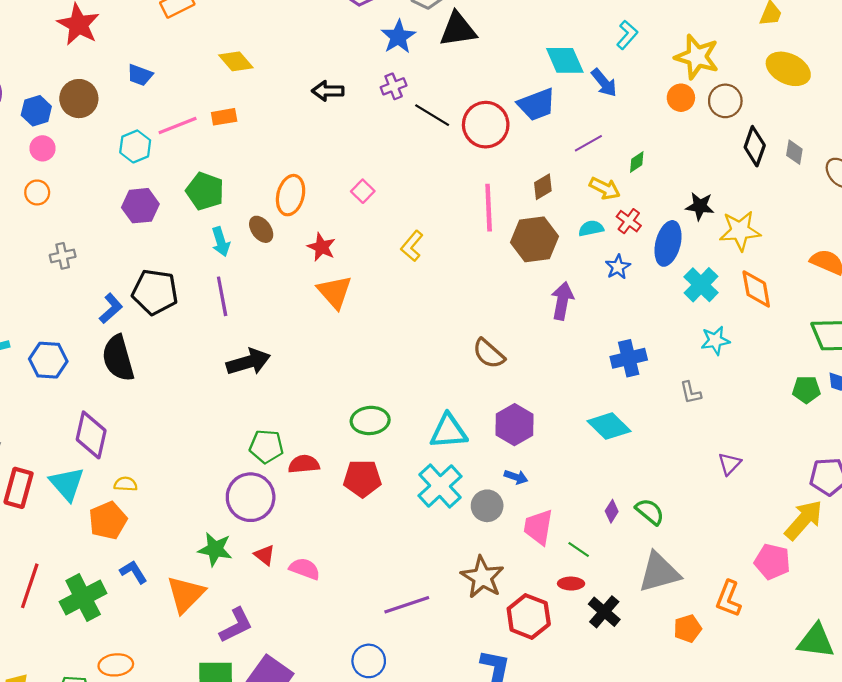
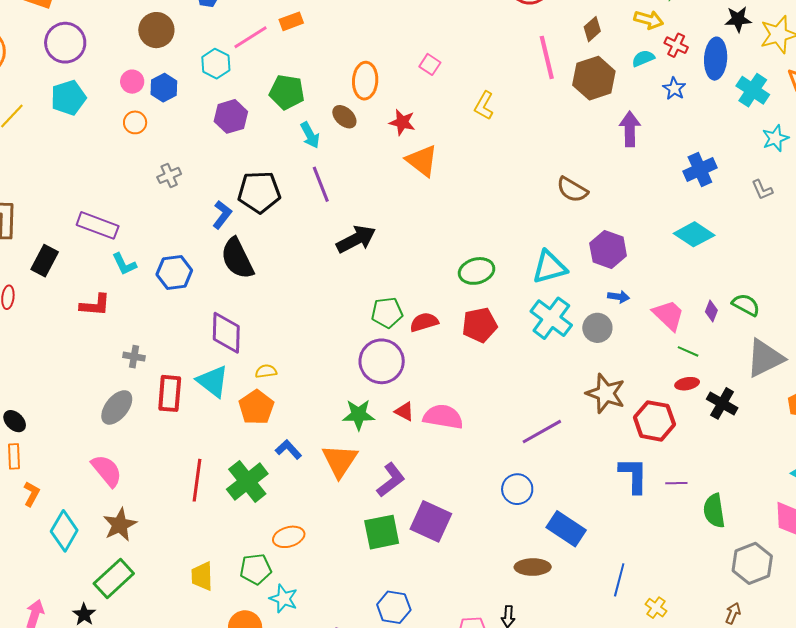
blue hexagon: (36, 111) -> (164, 88), moved
pink trapezoid: (538, 527) -> (669, 315), moved, turned 135
pink semicircle: (305, 569) -> (443, 417), size x1.4

